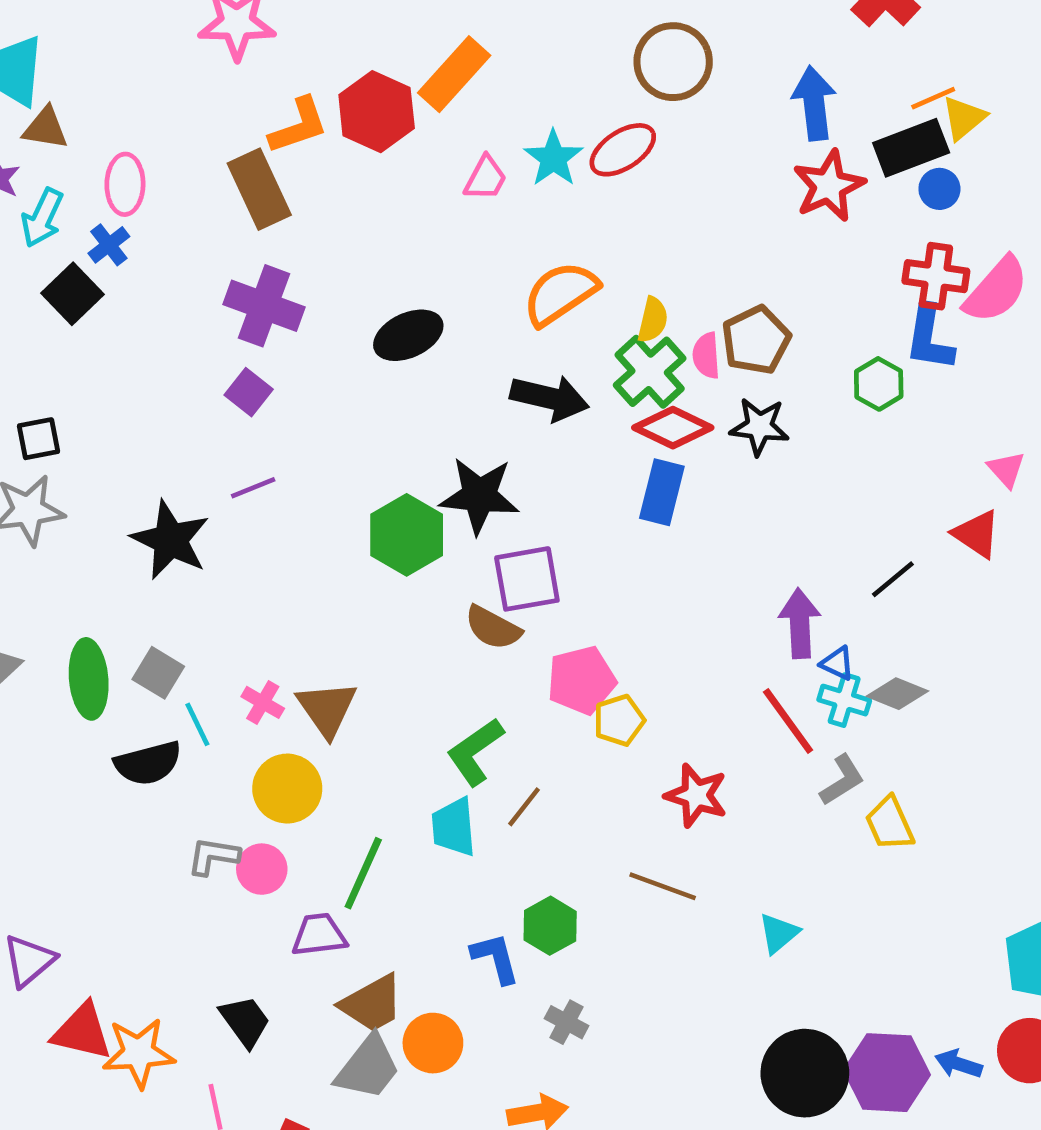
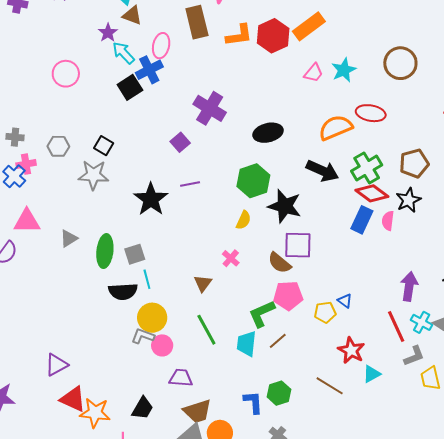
brown circle: (673, 62) -> (400, 63), moved
red ellipse: (623, 150) -> (371, 113), moved, turned 32
brown rectangle: (259, 189) -> (197, 22), moved
cyan arrow: (42, 218) -> (123, 53), turned 100
blue cross: (109, 245) -> (149, 70), size x1.5
yellow semicircle: (653, 320) -> (244, 220), moved
pink semicircle: (706, 356) -> (388, 221), moved
purple square: (249, 392) -> (180, 142), moved
black star: (759, 426) -> (408, 200), turned 30
black square: (38, 439) -> (104, 146), turned 30
green hexagon: (407, 535) -> (253, 181), moved
blue triangle: (837, 663) -> (345, 301), moved
gray square: (158, 673) -> (135, 254), turned 30
pink pentagon: (581, 680) -> (288, 296), moved
pink cross: (263, 702) -> (231, 258), moved
brown triangle: (327, 709) -> (203, 283), size x0.7
yellow circle: (287, 789) -> (152, 318), moved
green line: (363, 873) -> (206, 330), moved, turned -64
cyan triangle: (779, 933) -> (372, 374), moved
black trapezoid: (245, 1021) -> (142, 408), turned 55

